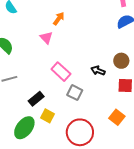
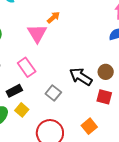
pink triangle: (46, 38) -> (37, 33), size x1.5
black arrow: (98, 71) -> (81, 77), size x1.6
pink rectangle: (61, 72) -> (27, 67), moved

